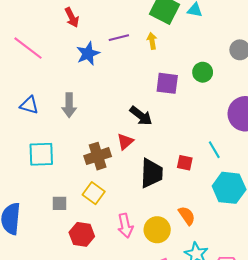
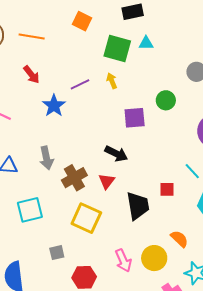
brown cross: (98, 156) -> (74, 178), moved
yellow square: (94, 193) -> (86, 218), moved, size x1.4

